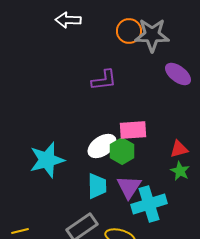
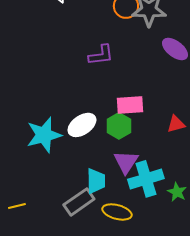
white ellipse: (102, 146) -> (82, 125), moved
green star: (180, 171) -> (177, 192), moved
cyan trapezoid: (97, 186) -> (96, 181), moved

